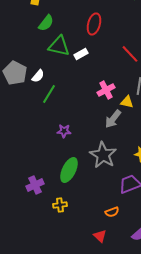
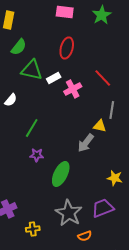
pink cross: (106, 90) -> (73, 89), moved
green line: (49, 94) -> (32, 128), moved
gray star: (103, 155) -> (69, 213), moved
green ellipse: (69, 170) -> (61, 174), moved

